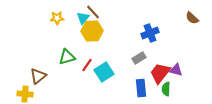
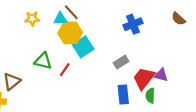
cyan triangle: (83, 18) -> (60, 19), turned 48
blue cross: (150, 33) -> (133, 24), moved
green triangle: (67, 57) -> (43, 61), turned 30
cyan square: (104, 72) -> (83, 47), moved

